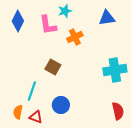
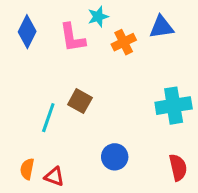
orange cross: (75, 37) -> (124, 42), moved
cyan line: (32, 91) -> (48, 118), moved
blue circle: (61, 105) -> (115, 157), moved

